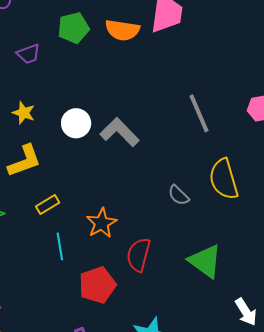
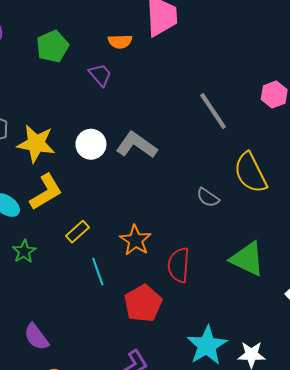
green pentagon: (73, 28) -> (52, 46), moved
orange semicircle: (122, 30) -> (120, 42), size x0.7
purple trapezoid: (29, 54) -> (100, 75), moved, turned -100
yellow star: (24, 113) -> (36, 144), size x1.6

